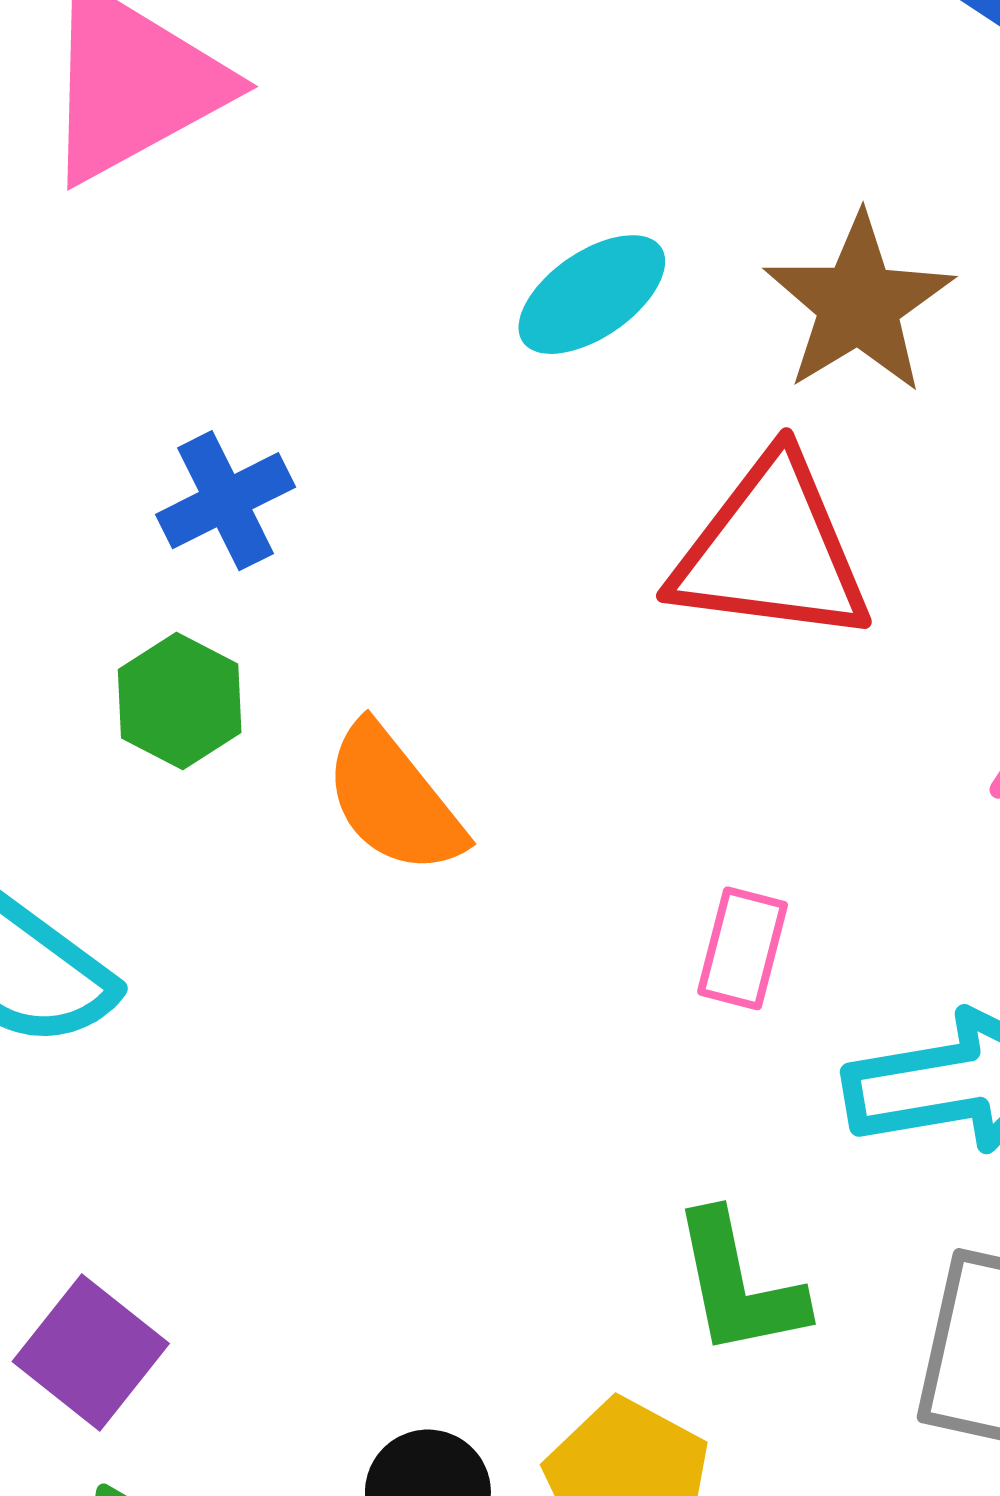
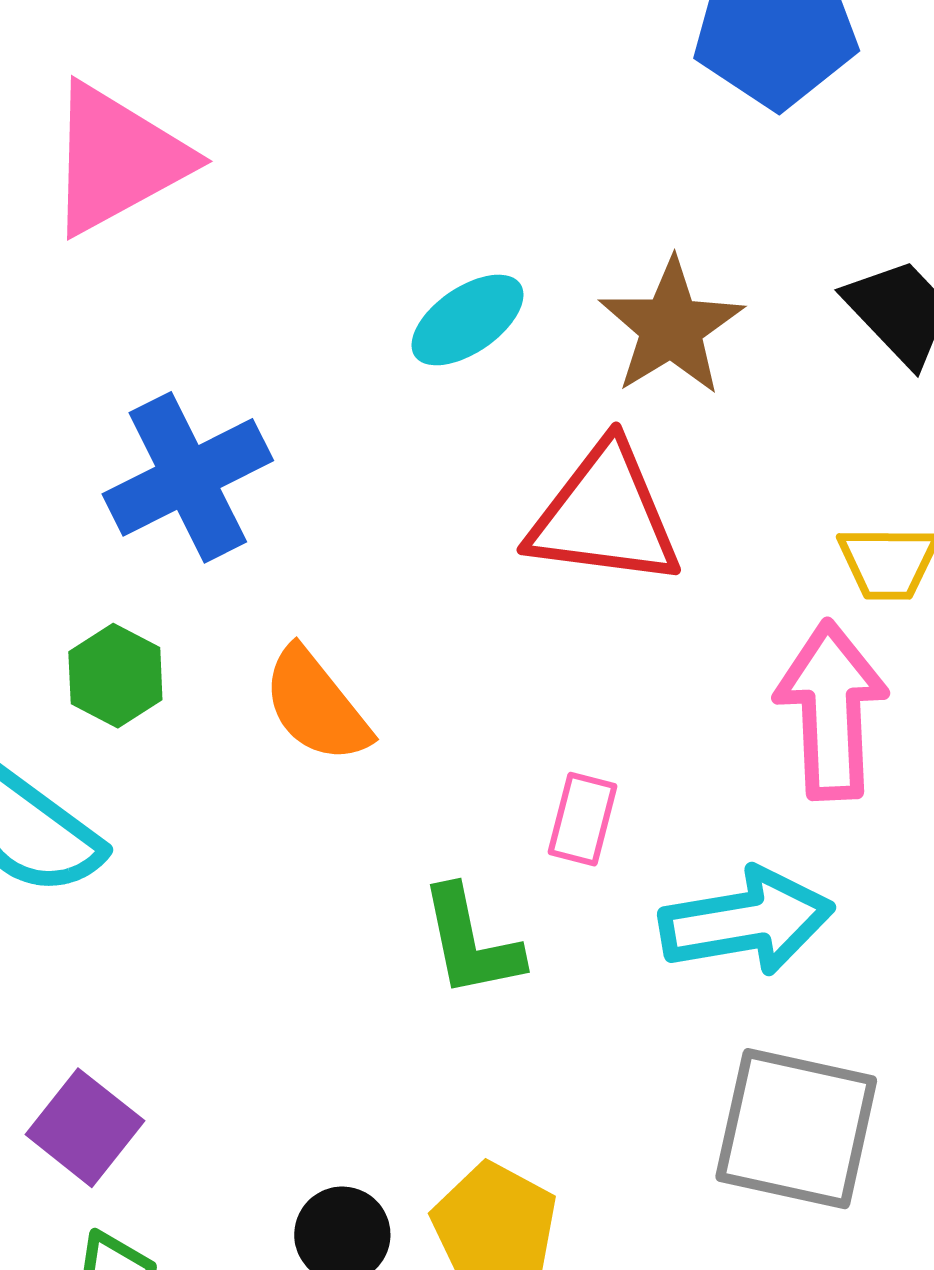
blue cross: (226, 501) -> (188, 477), size x1.6
green hexagon: (180, 701) -> (115, 676), moved
green L-shape: (738, 1285) -> (471, 942), moved

